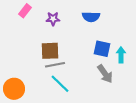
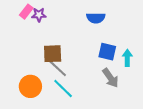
purple star: (53, 19) -> (39, 15), moved
gray line: (55, 65) -> (58, 68), turned 54
orange circle: (14, 89) -> (30, 86), moved

